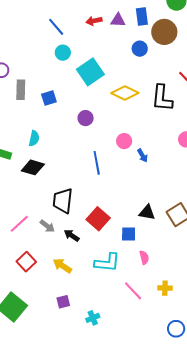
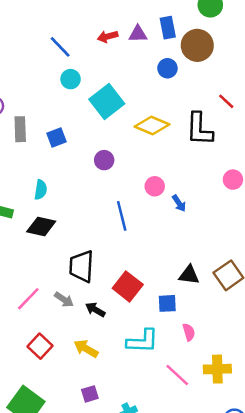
yellow cross: (165, 288) -> (217, 369), size x1.5

